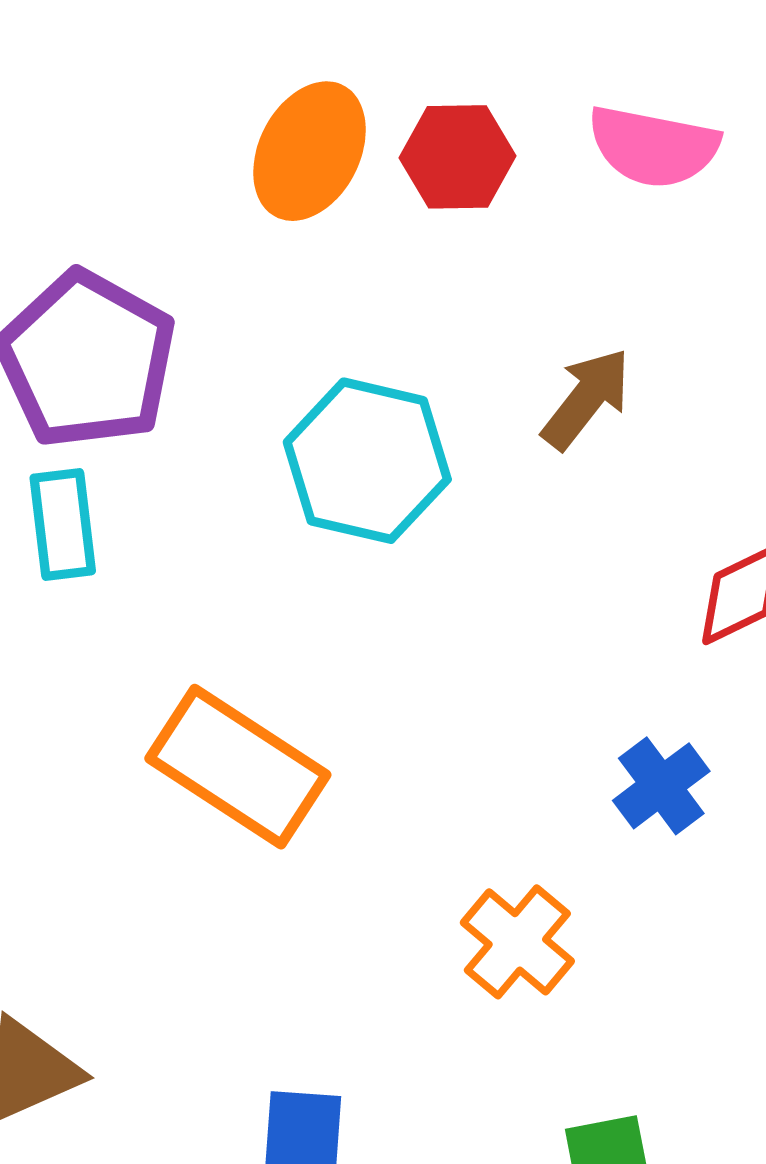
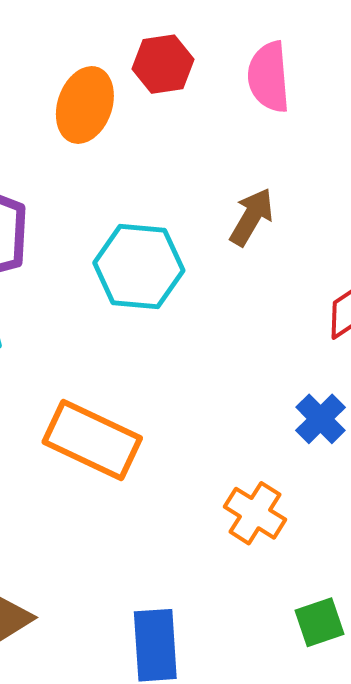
pink semicircle: (653, 147) -> (269, 77), turned 82
red hexagon: (458, 157) -> (163, 64), moved

